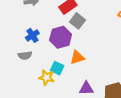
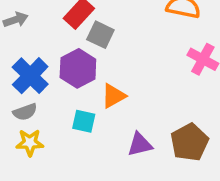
blue cross: (32, 35) -> (30, 76), size x1.5
yellow star: (46, 77) -> (30, 143), moved

